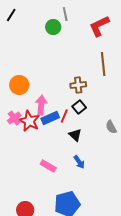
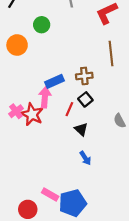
green circle: (53, 27) -> (42, 25), moved
orange circle: (19, 85) -> (17, 45), moved
blue rectangle: (50, 118) -> (54, 81), moved
pink rectangle: (48, 166) -> (50, 194), moved

